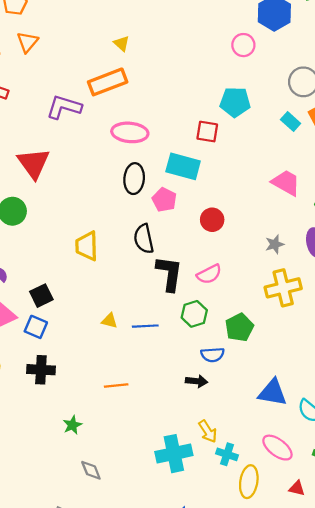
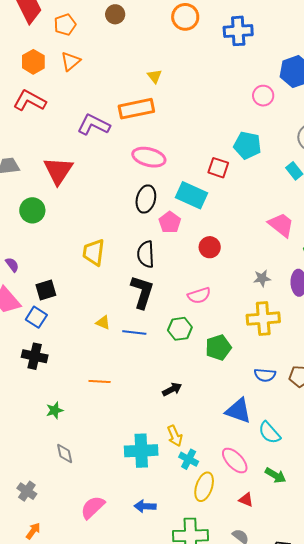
black L-shape: (169, 274) -> (142, 292), moved
blue semicircle: (212, 355) -> (265, 375), moved
black arrow: (197, 381) -> (172, 389), turned -42

